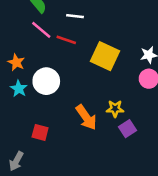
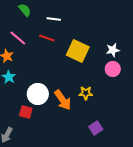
pink line: (41, 30) -> (18, 38), moved
white circle: (46, 81) -> (38, 94), moved
purple square: (128, 129) -> (96, 128), moved

